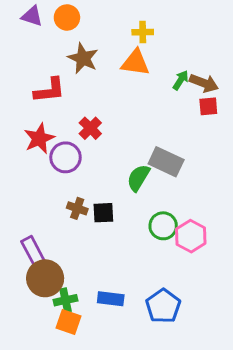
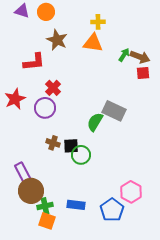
red cross: (90, 128) -> (53, 88), moved
red star: (39, 138) -> (15, 99), moved
green circle: (163, 226) -> (81, 155), moved
pink hexagon: (191, 236) -> (131, 192), moved

